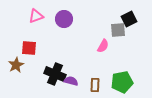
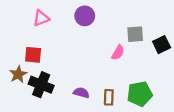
purple circle: (64, 19) -> (85, 16), moved
black square: (129, 19) -> (162, 45), moved
black cross: (55, 74) -> (41, 85), moved

